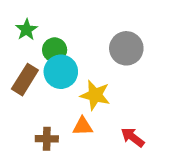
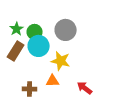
green star: (27, 30) -> (17, 29), moved
gray circle: (126, 48) -> (66, 30), moved

